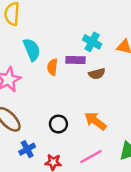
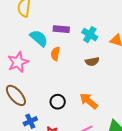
cyan semicircle: (32, 50) -> (39, 38), turned -30
purple rectangle: (76, 60) -> (61, 29), moved

